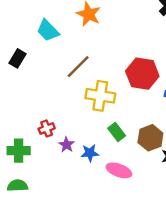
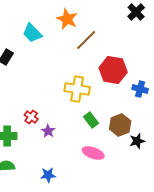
brown line: (78, 67) -> (86, 40), moved
red cross: (47, 128) -> (31, 117), turned -32
blue star: (90, 153) -> (48, 175), moved

